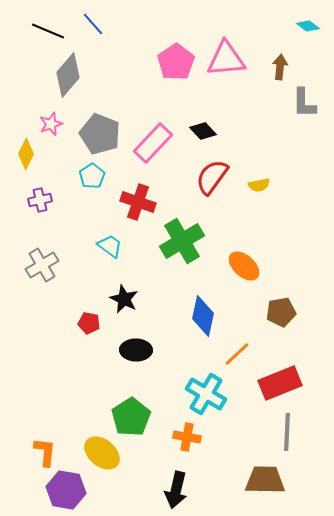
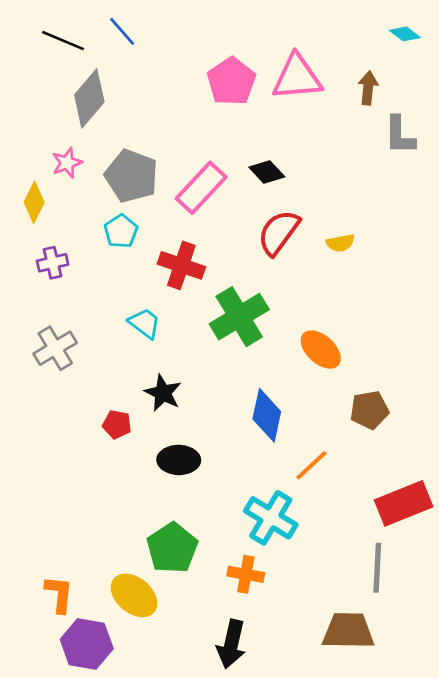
red rectangle: (280, 383) -> (404, 503), moved

